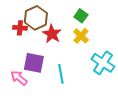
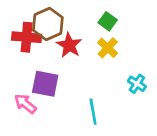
red cross: (20, 28) -> (27, 37), size x1.5
cyan cross: (103, 63) -> (137, 84), size x0.6
cyan line: (61, 74) -> (93, 112), moved

